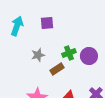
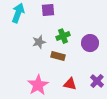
green cross: (69, 53) -> (63, 36), moved
brown rectangle: (57, 69) -> (58, 56), turned 48

